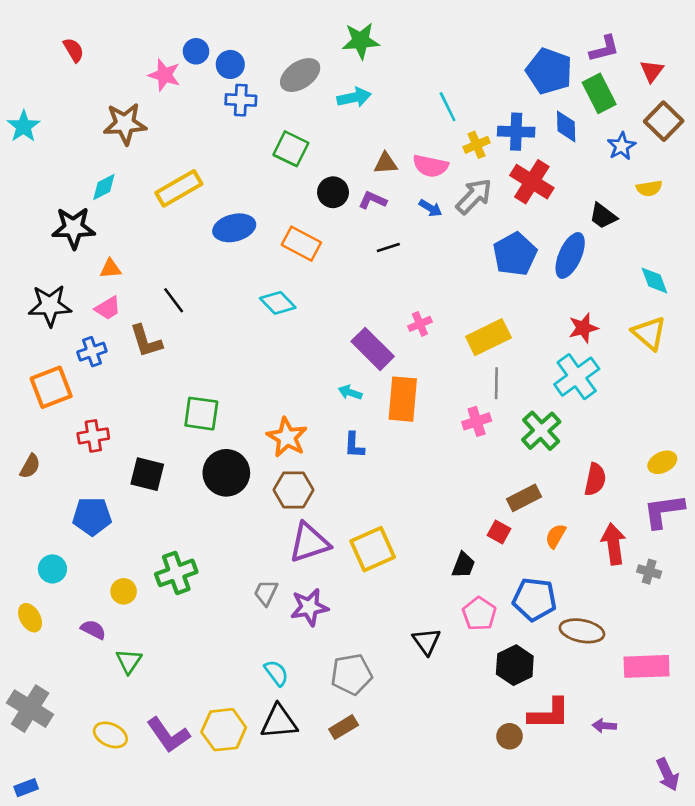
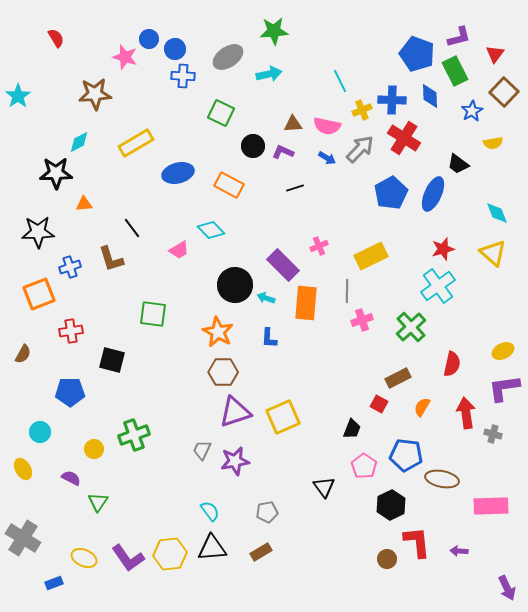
pink trapezoid: (108, 308) -> (179, 250), moved
gray line: (496, 383) -> (347, 291), moved
black circle: (226, 473) -> (235, 285), moved
gray pentagon: (351, 674) -> (267, 512), size x0.7
red L-shape: (549, 714) -> (417, 542), turned -96
blue rectangle: (26, 788) -> (54, 583), moved

